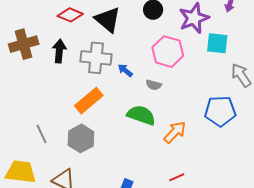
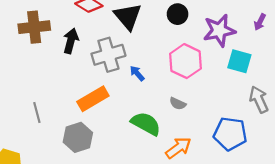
gray cross: (96, 58) -> (108, 55), turned -32
gray semicircle: (154, 85) -> (178, 104), moved
gray line: (41, 134) -> (37, 112), moved

